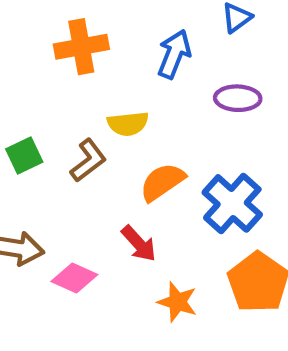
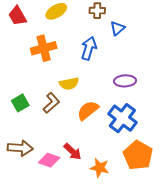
purple ellipse: (238, 98) -> (125, 81), moved
red arrow: (139, 244) -> (73, 152), moved

